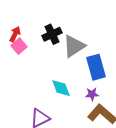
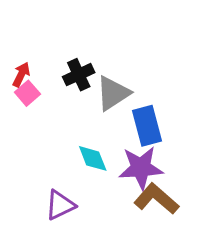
purple star: (92, 94) -> (141, 168), size x2.0

